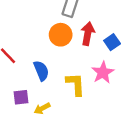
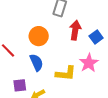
orange circle: (61, 35) -> (39, 36), moved
yellow L-shape: (75, 84) -> (66, 73), turned 100

